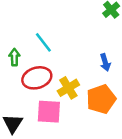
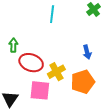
cyan line: (43, 42) -> (52, 14), moved, turned 42
red ellipse: (37, 78) -> (31, 63), turned 35

